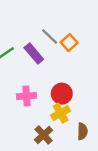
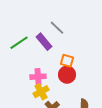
orange square: (69, 43) -> (67, 61), moved, turned -32
yellow cross: (61, 113) -> (41, 92), moved

